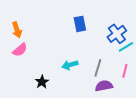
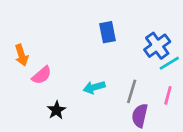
orange arrow: (17, 30) -> (21, 55), moved
pink semicircle: (20, 50) -> (42, 75), moved
purple semicircle: (104, 86) -> (140, 116), turned -66

